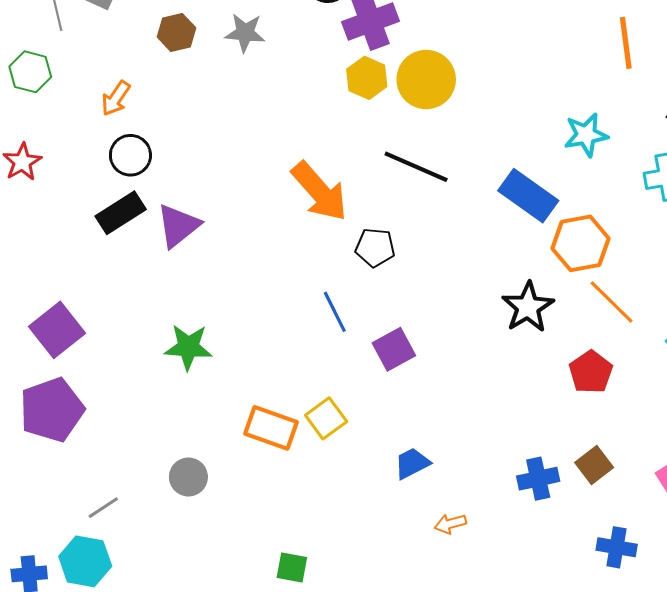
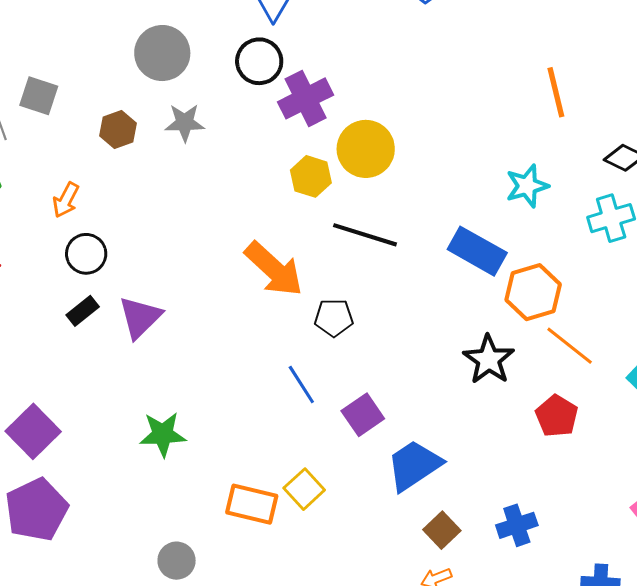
yellow hexagon: (367, 78) -> (311, 176), moved
black rectangle: (121, 213) -> (83, 311), size x0.7
blue trapezoid: (412, 463) -> (414, 465), moved, size x1.6
brown square: (594, 465) -> (442, 530), moved

